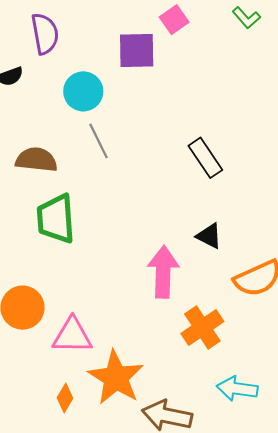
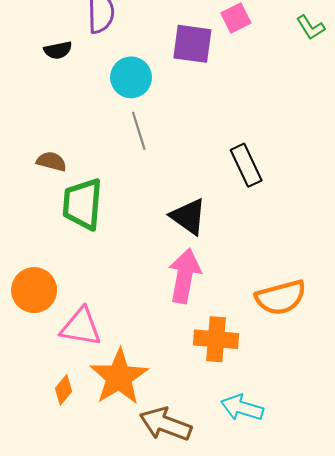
brown semicircle: (36, 160) -> (51, 161), moved, size x0.7
black triangle: (209, 236) -> (188, 217), moved, size x1.4
orange cross: (202, 328) -> (216, 339), turned 30

